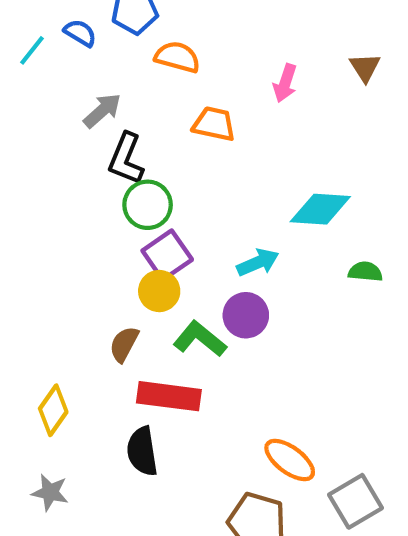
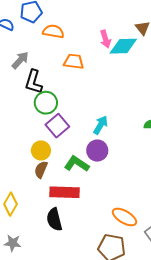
pink arrow: (285, 83) -> (105, 39), turned -30
cyan diamond: (320, 209) -> (123, 46), moved
cyan arrow: (258, 262) -> (101, 125), turned -30
yellow circle: (159, 291) -> (41, 150), moved

